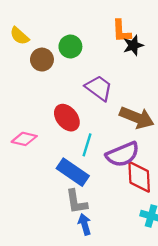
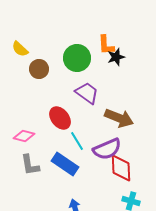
green circle: (70, 47) -> (77, 58), moved, size x1.4
cyan line: (87, 145) -> (77, 141), turned -48
gray L-shape: (76, 202) -> (30, 165), moved

